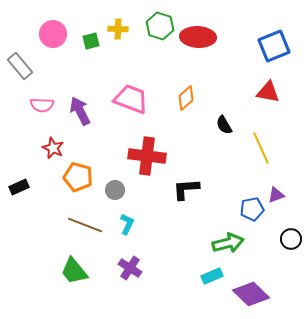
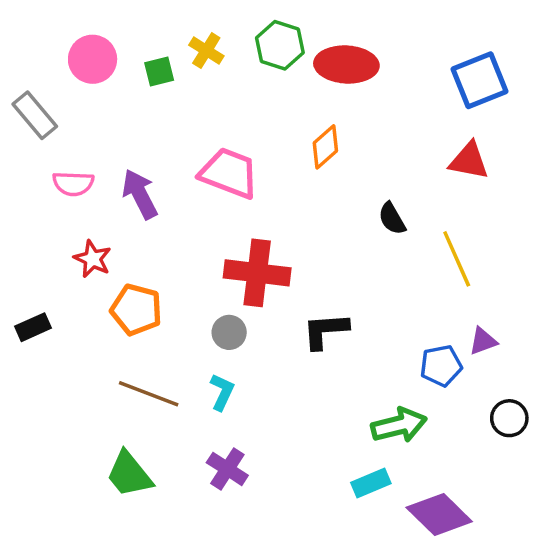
yellow cross: (118, 29) -> (206, 50), turned 30
orange diamond: (186, 98) -> (325, 147), moved
gray circle: (115, 190) -> (229, 332), moved

